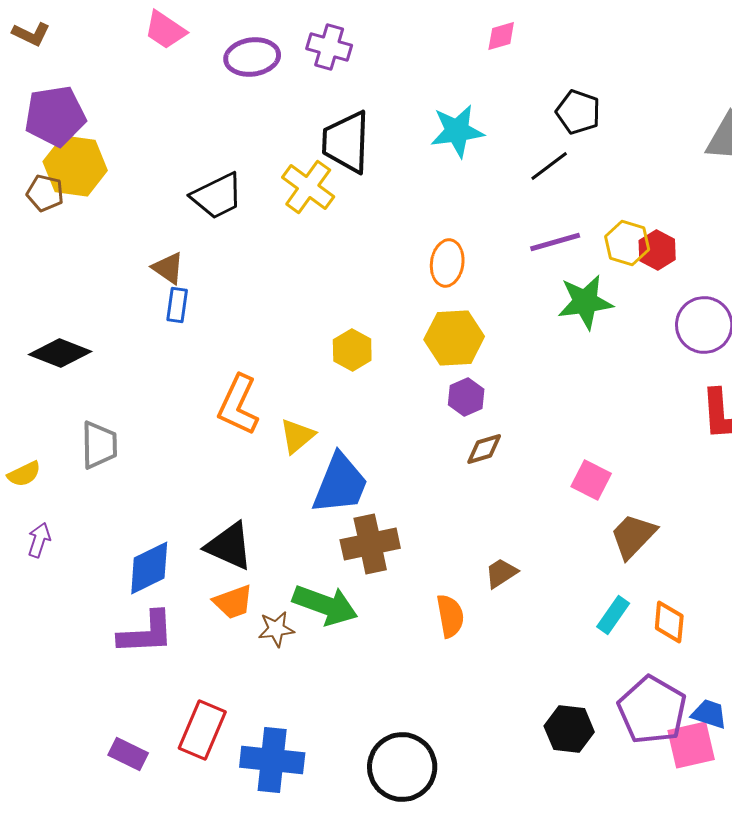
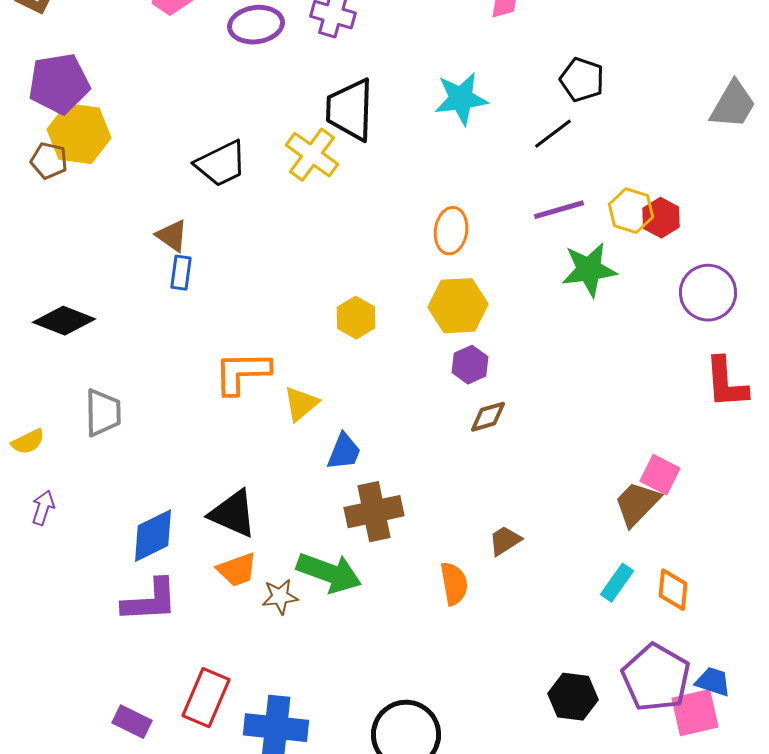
orange L-shape: (238, 405) -> (242, 373), turned 64
pink square: (591, 480) -> (660, 475), moved
blue trapezoid: (340, 484) -> (344, 452), size x0.6

